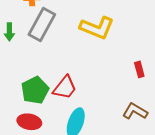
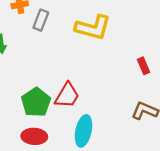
gray rectangle: (42, 25) -> (41, 20), moved, size x0.6

